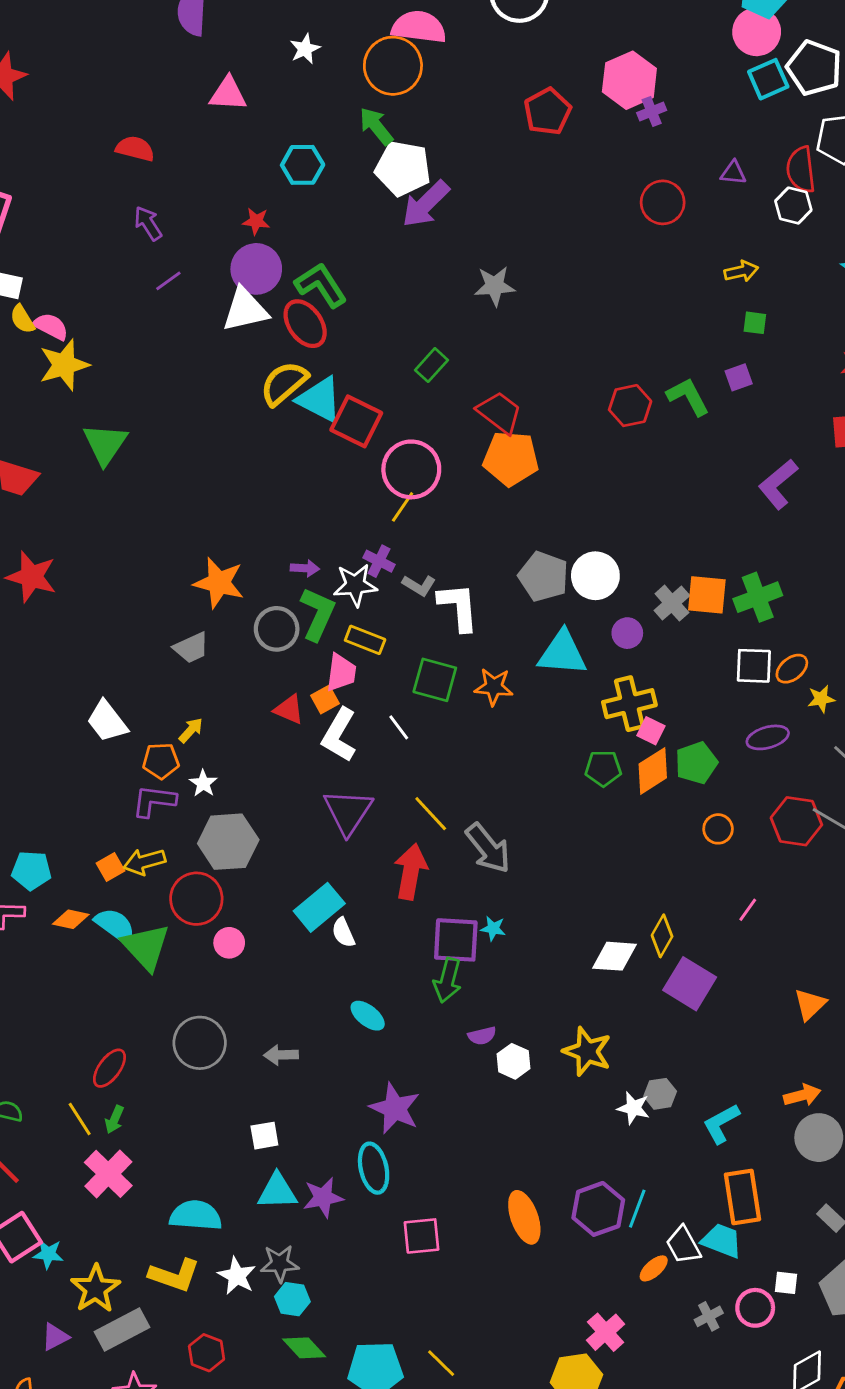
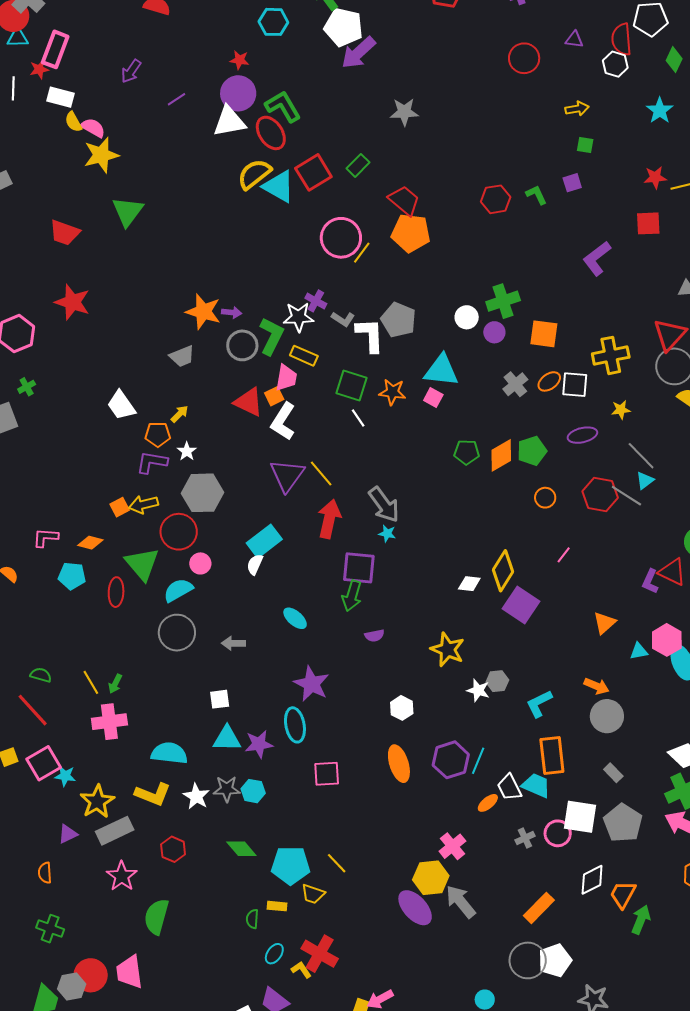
purple arrow: (148, 223) -> (131, 71), moved, turned -115
green L-shape: (688, 397) -> (536, 195), size x0.7
red square: (356, 421) -> (313, 172), moved, turned 30
yellow line: (403, 507) -> (362, 253), moved
purple arrow: (305, 568) -> (232, 312), moved
gray pentagon: (543, 576) -> (398, 320), moved
white circle: (595, 576) -> (467, 317), size x0.7
green cross: (758, 597) -> (503, 301), moved
gray cross: (672, 603) -> (515, 384), moved
purple circle: (627, 633) -> (494, 332), moved
orange ellipse: (792, 669) -> (549, 381), moved
yellow cross: (629, 704) -> (611, 355), moved
red triangle: (289, 709) -> (249, 402), size x1.4
white line: (399, 727) -> (358, 418), moved
pink square: (651, 731) -> (433, 397), moved
yellow line: (431, 814) -> (321, 473), moved
cyan pentagon: (31, 870) -> (72, 576), moved
cyan semicircle: (115, 926) -> (178, 590), moved, turned -68
cyan star: (493, 928) -> (387, 533), moved
white semicircle: (343, 933) -> (255, 564), moved, turned 45
yellow diamond: (662, 936) -> (503, 571), size x1.4
white diamond: (615, 956) -> (469, 584), size x0.7
white hexagon: (513, 1061) -> (402, 708), moved
red ellipse: (109, 1068) -> (116, 592), moved, turned -36
orange arrow: (802, 1095) -> (596, 686), turned 35
pink cross: (108, 1174) -> (109, 722), turned 36
white square: (786, 1283) -> (580, 817), size x2.0
cyan hexagon: (292, 1299) -> (253, 791), moved

